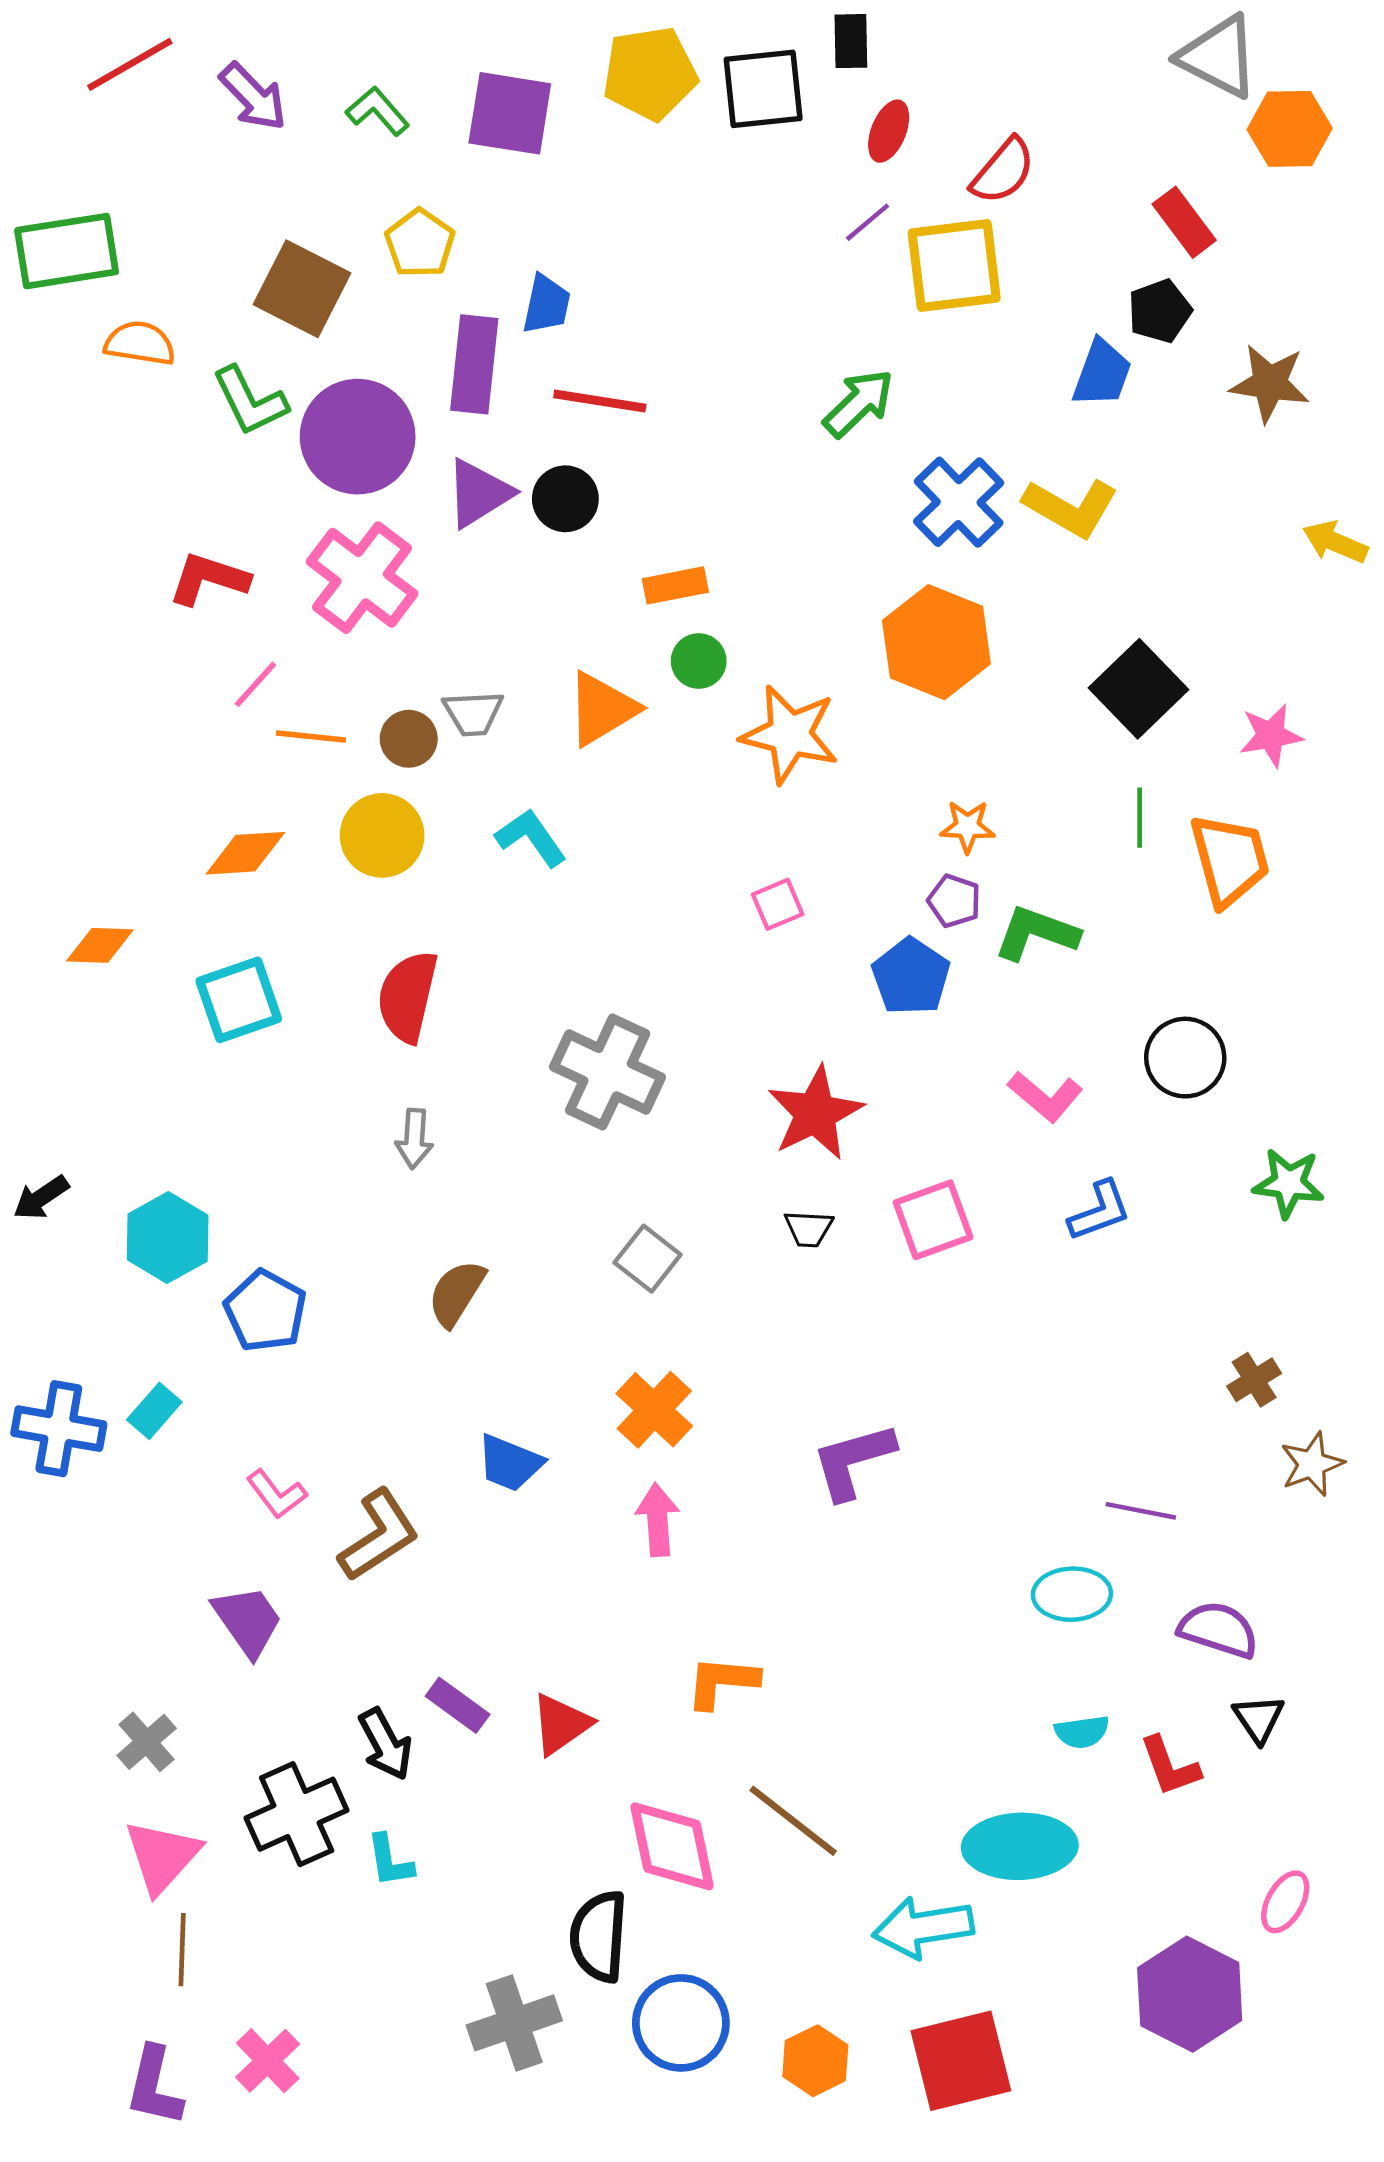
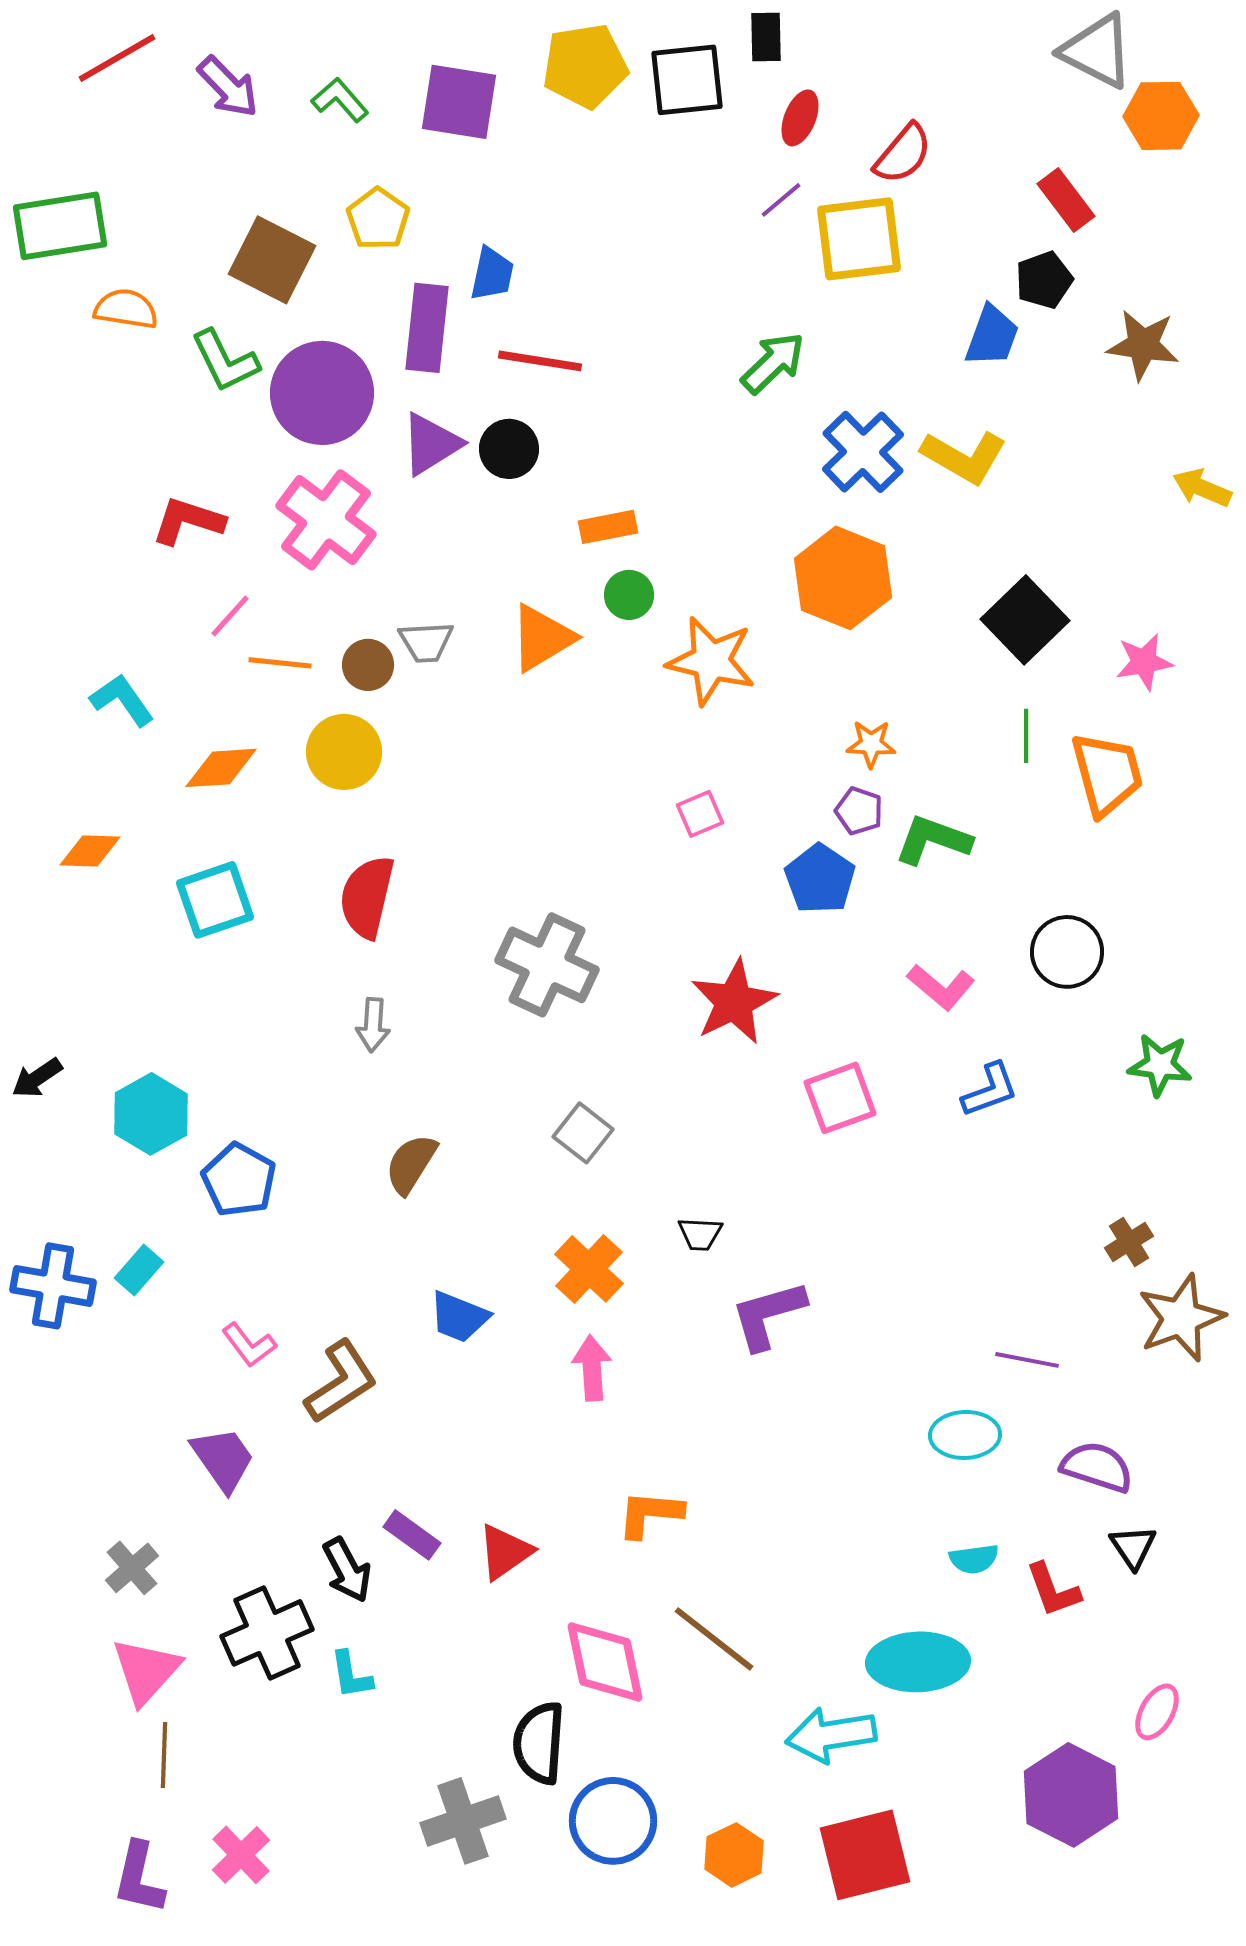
cyan L-shape: (531, 838) -> (122, 700), moved
black trapezoid: (809, 1229) -> (700, 1234), moved
brown star: (1312, 1464) -> (1181, 1318), size x1.5

